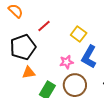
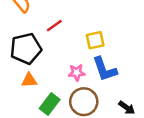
yellow square: (79, 34) -> (95, 40), turned 35
blue L-shape: (89, 57) -> (105, 69), turned -55

